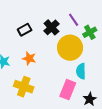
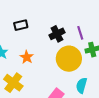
black rectangle: (25, 30) -> (21, 25), moved
cyan semicircle: (81, 71) -> (82, 85), moved

